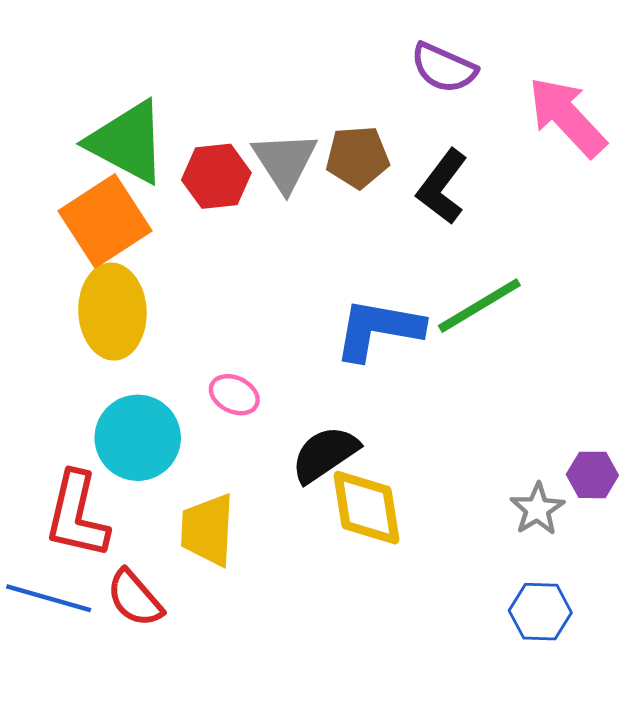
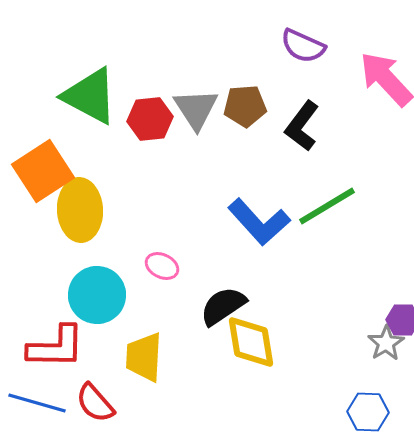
orange square: (105, 221) -> (43, 171), moved
blue L-shape: (378, 329) -> (259, 222), turned -142
gray star: (537, 509) -> (386, 343), moved
red L-shape: (77, 515) -> (56, 347), turned -102

